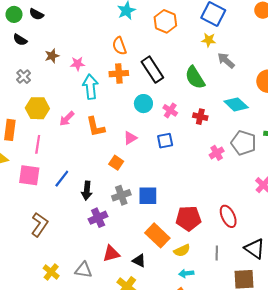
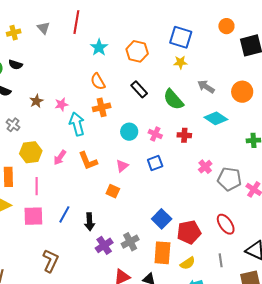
gray arrow: (226, 61) -> (206, 87), moved
black rectangle: (152, 70) -> (139, 89), moved, size x0.7
gray pentagon: (244, 143) -> (229, 179), moved
gray cross: (121, 195) -> (130, 242), moved
blue square: (148, 196) -> (162, 219), moved, turned -36
orange rectangle: (157, 235) -> (162, 253), turned 60

